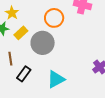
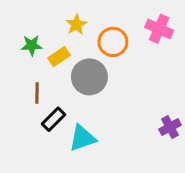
yellow star: (12, 13) -> (76, 25), moved
cyan triangle: (56, 79) -> (82, 138), moved

